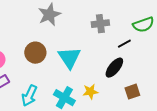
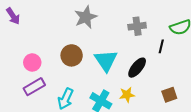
black line: (124, 44) -> (161, 46), turned -48
black ellipse: (114, 68) -> (137, 68), moved

